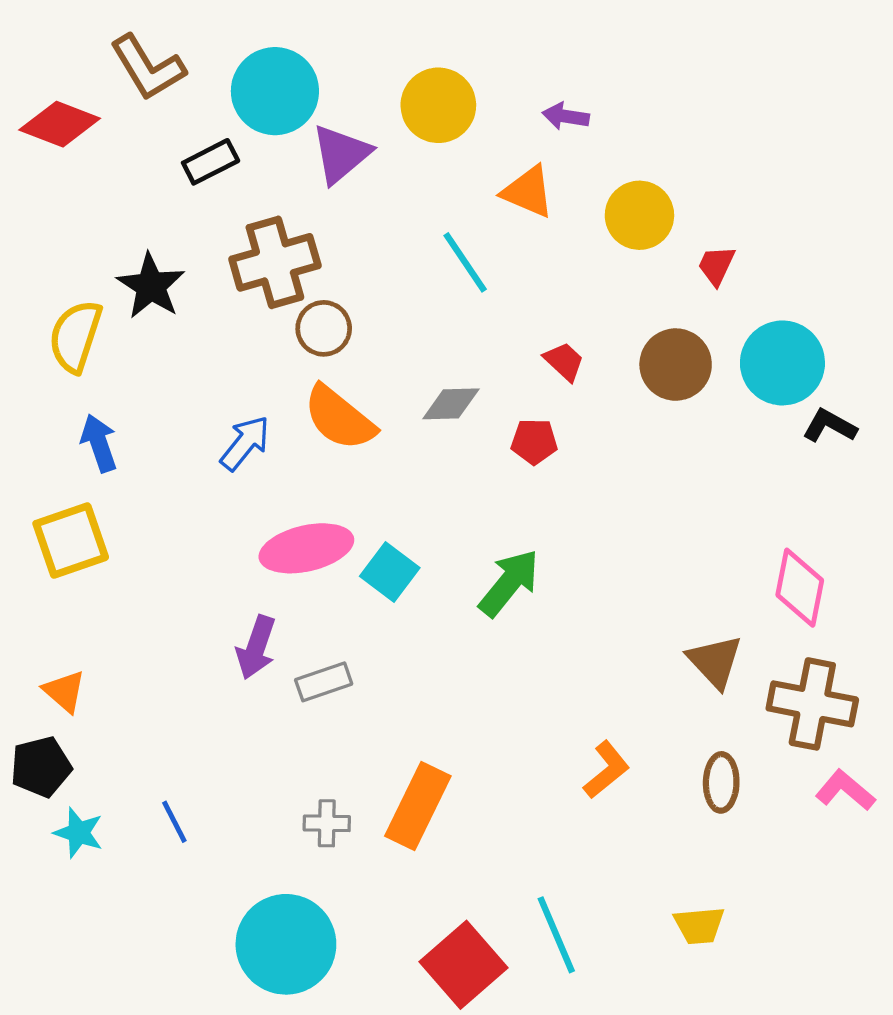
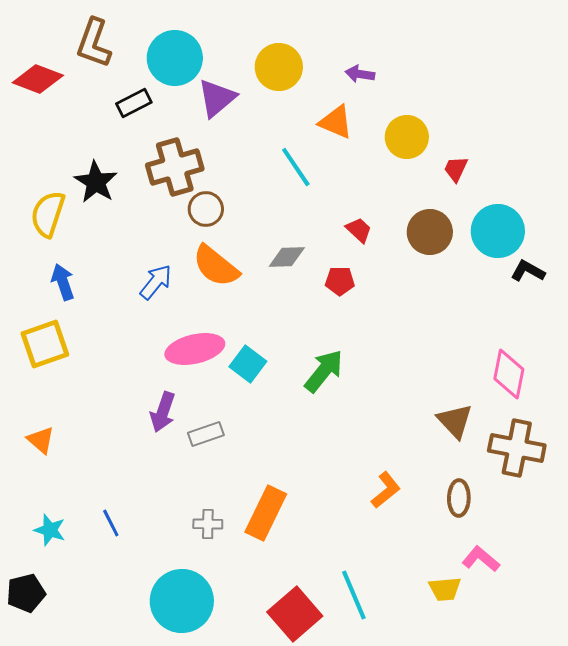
brown L-shape: (148, 68) -> (94, 43), turned 51
black pentagon: (41, 767) -> (26, 593), moved
pink L-shape: (845, 790) -> (481, 559), moved

